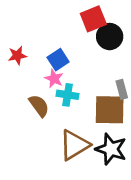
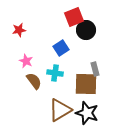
red star: (17, 56) -> (19, 30), moved
blue square: (58, 60) -> (61, 48), moved
pink star: (54, 79) -> (26, 61), moved

